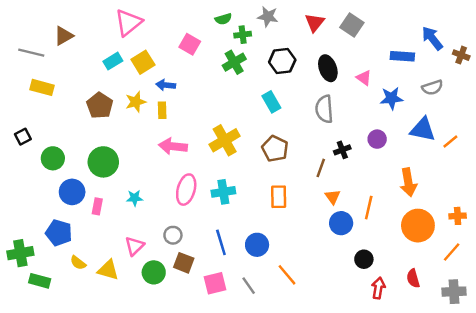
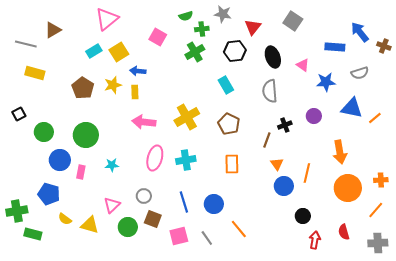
red triangle: (315, 23) -> (253, 27), moved

